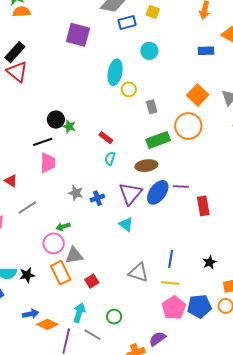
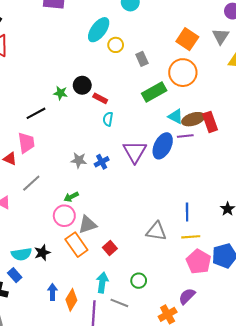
cyan ellipse: (115, 72) -> (99, 30), turned 35
black circle: (56, 120) -> (82, 85), moved
pink trapezoid: (48, 163) -> (26, 143), moved
brown ellipse: (146, 166) -> (193, 119), moved
red rectangle: (203, 206) -> (210, 122), moved
cyan triangle: (126, 224) -> (176, 116), moved
blue arrow: (31, 314) -> (53, 292), turned -70
orange diamond: (47, 324) -> (71, 300), turned -75

